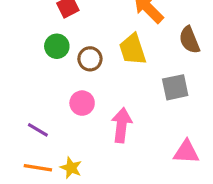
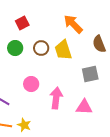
brown circle: (90, 59) -> (41, 48), moved
pink triangle: (186, 152) -> (84, 107), moved

